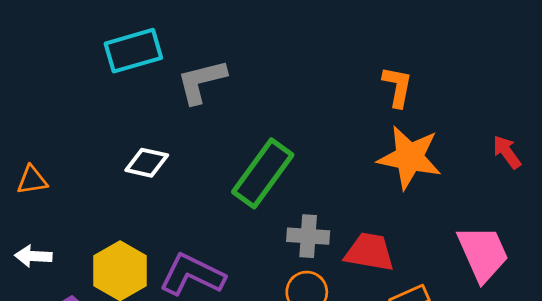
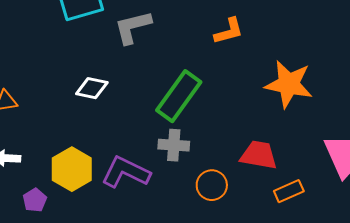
orange L-shape: (397, 87) -> (229, 31), moved, turned 64
gray cross: (308, 236) -> (174, 145), moved

